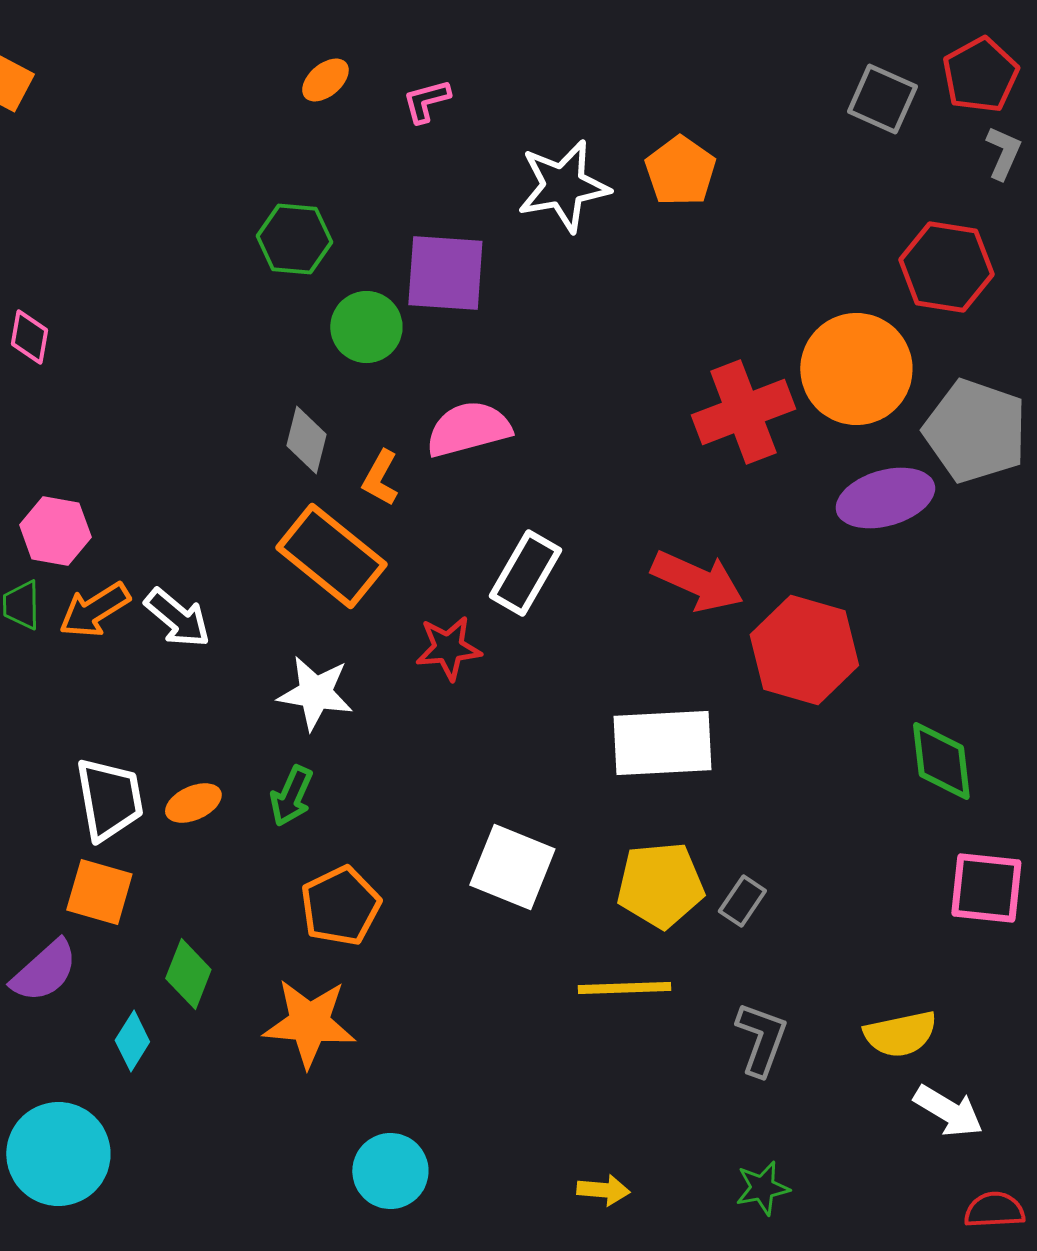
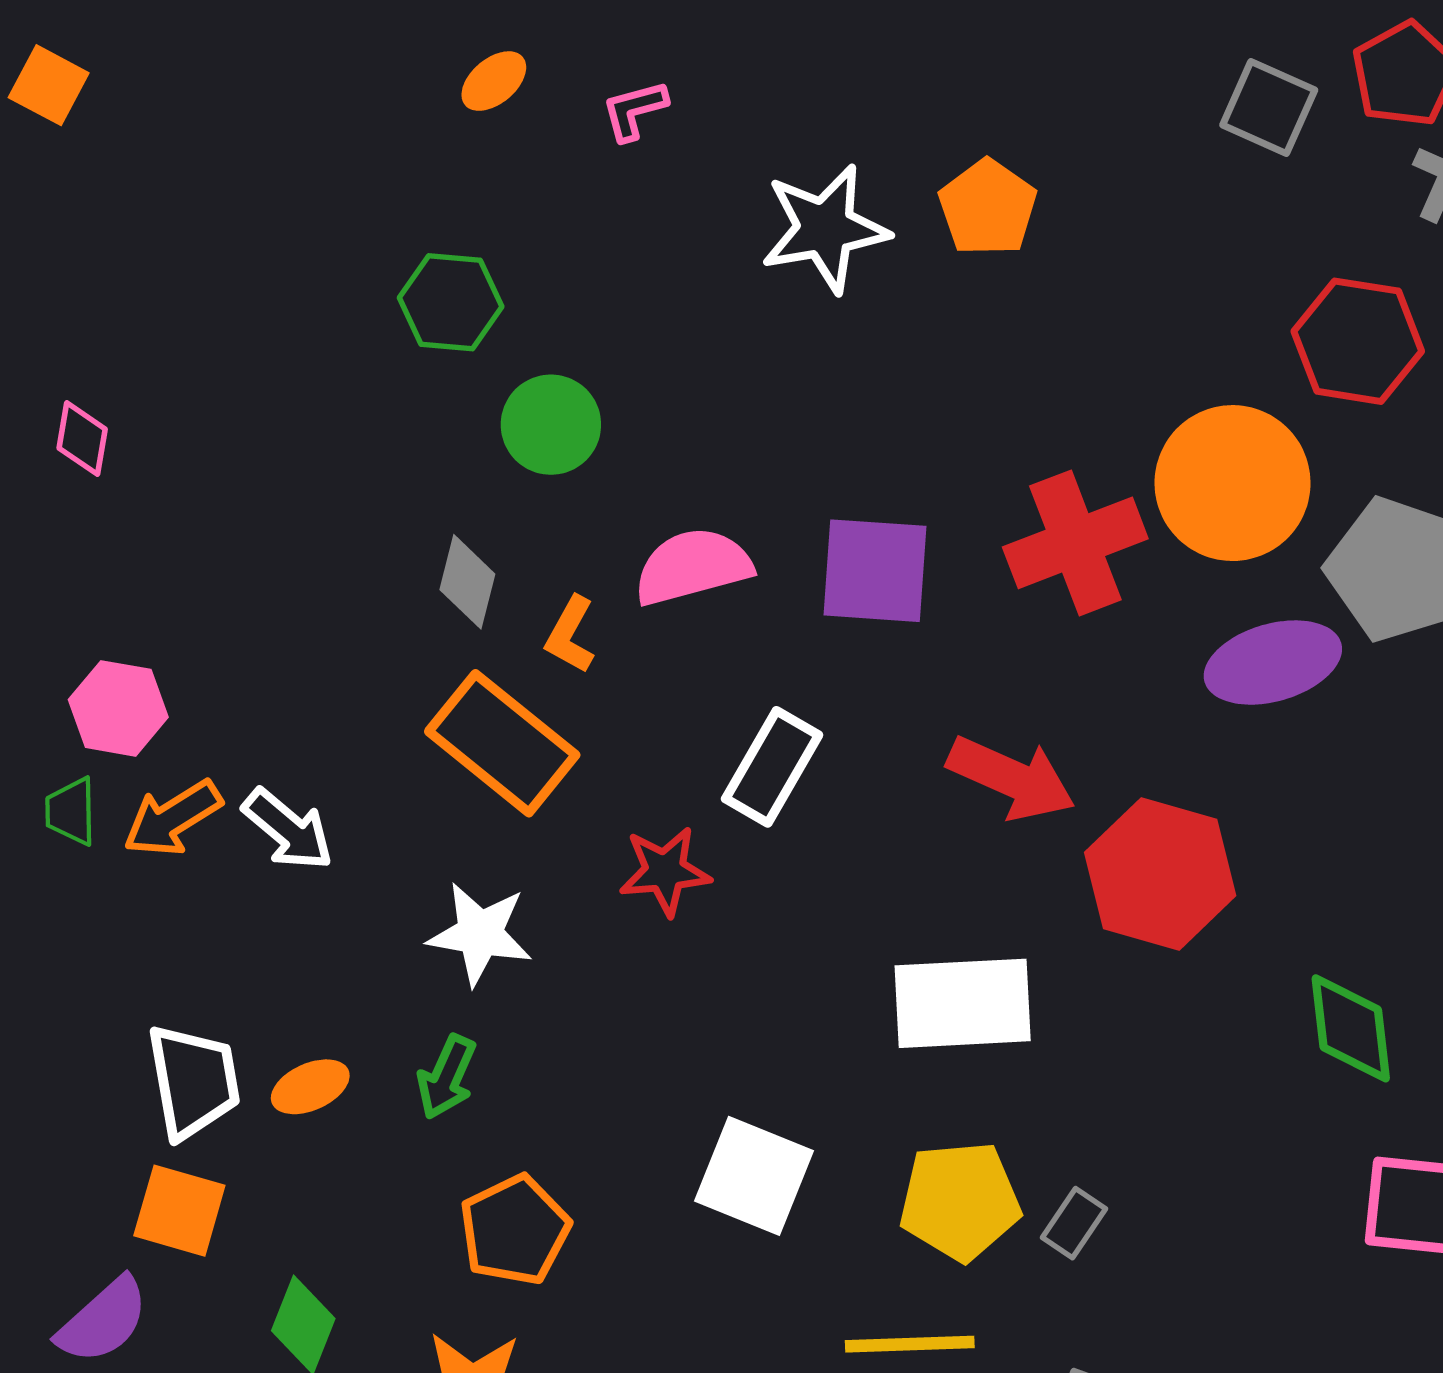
purple square: (445, 273) -> (875, 571), moved

